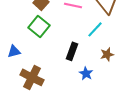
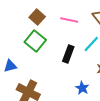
black rectangle: (72, 51) -> (68, 54), moved

